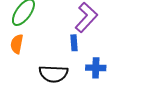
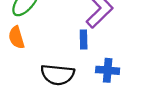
orange semicircle: (17, 44) -> (16, 37), turned -30

